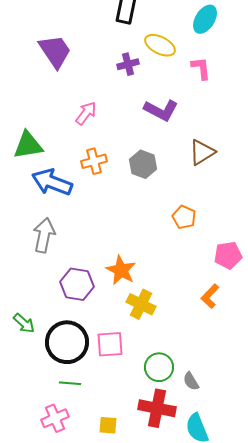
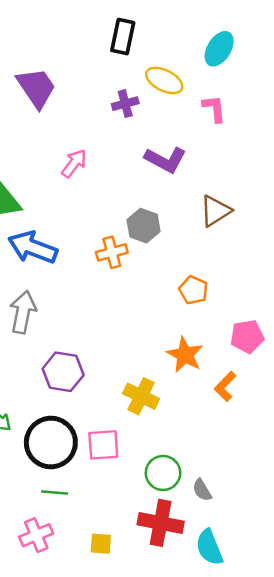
orange cross: (94, 161) -> (112, 252), moved
orange star: (121, 270) -> (185, 355), moved

